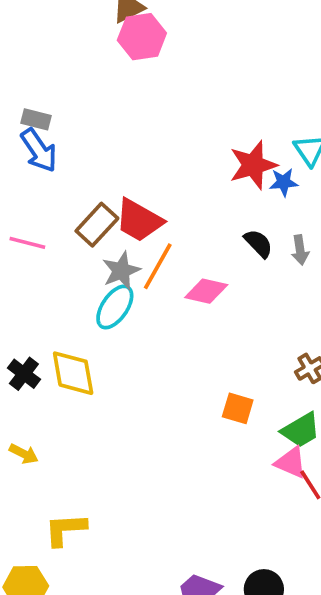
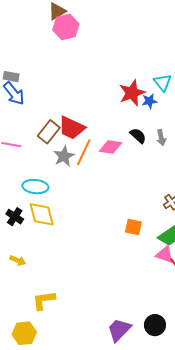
pink diamond: (206, 291) -> (111, 147), moved
cyan ellipse: (115, 307) -> (35, 187), moved, turned 65

